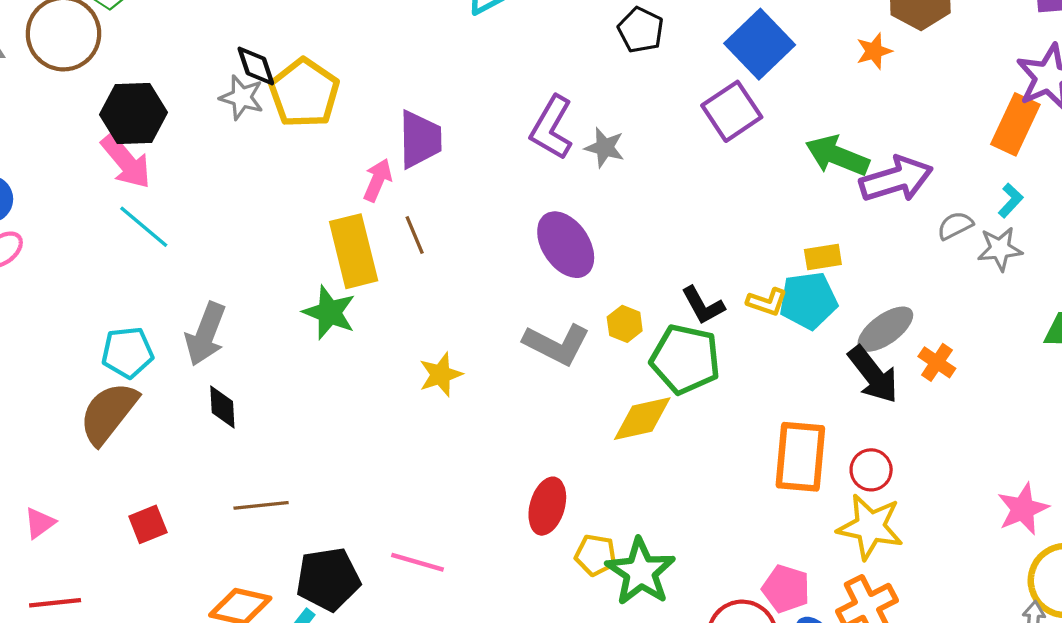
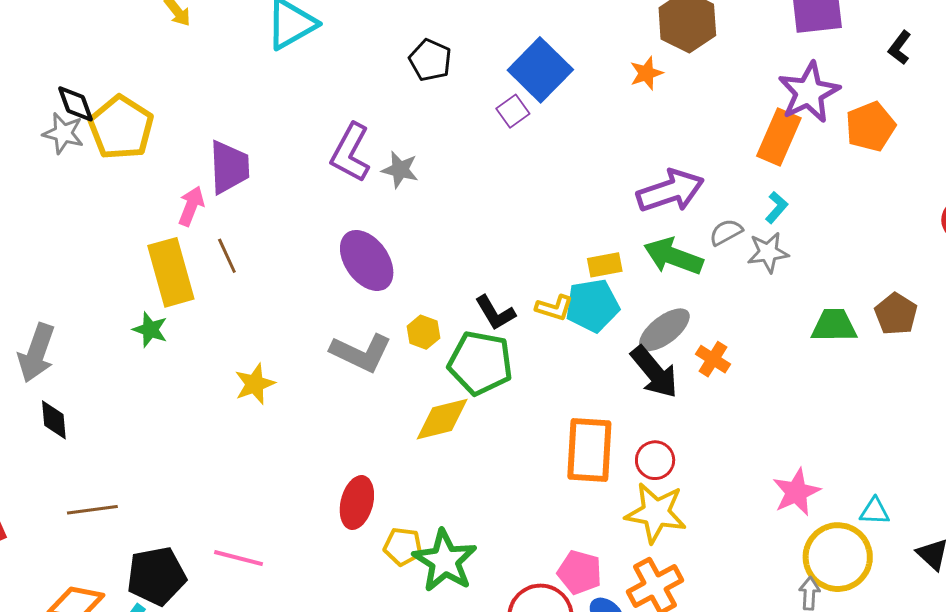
purple square: (732, 111) -> (513, 111), moved, size x0.6
green arrow: (837, 156) -> (673, 256), moved
green star: (329, 312) -> (150, 330), size x0.7

